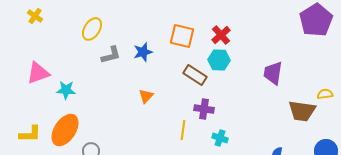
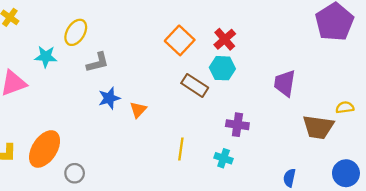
orange square: (182, 36) -> (180, 40), turned 30
blue star: (143, 52) -> (109, 98), moved
cyan star: (66, 90) -> (46, 57), moved
purple cross: (204, 109) -> (237, 125), moved

